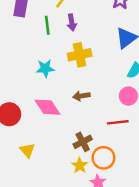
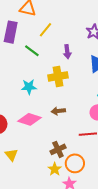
purple arrow: (72, 22) -> (67, 52), moved
green line: (47, 25) -> (32, 51), turned -49
pink diamond: (47, 107) -> (30, 119), turned -40

